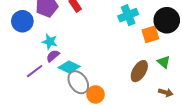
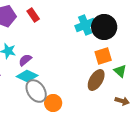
black circle: (167, 20) -> (104, 27), moved
orange square: (150, 34) -> (103, 56), moved
purple semicircle: (53, 56) -> (25, 60), moved

